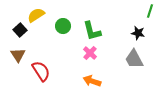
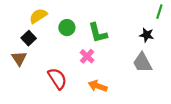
black square: (20, 30) -> (29, 38), moved
pink cross: (90, 53) -> (87, 56), moved
red semicircle: (41, 71) -> (57, 79), moved

